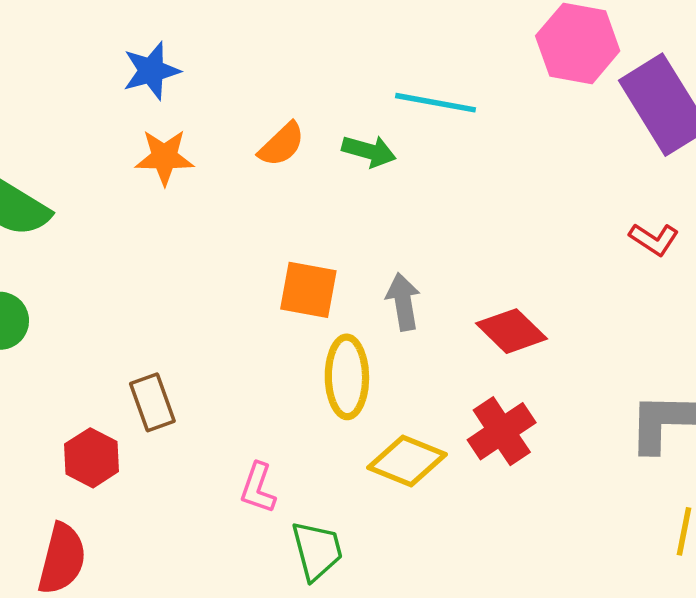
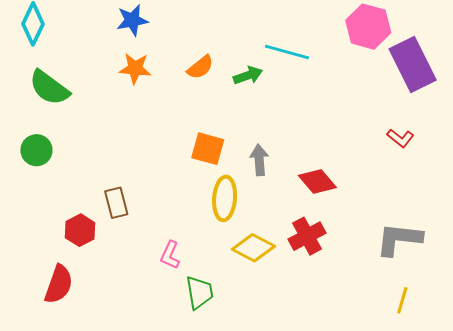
green arrow: (369, 151) -> (248, 75), turned -40

